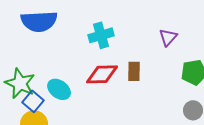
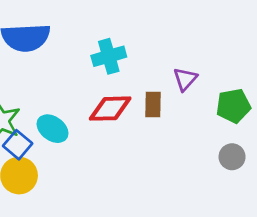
purple triangle: (168, 37) -> (185, 79), moved

